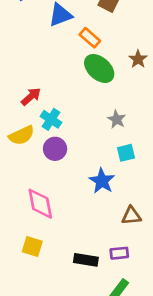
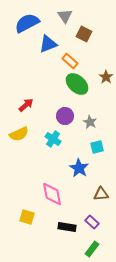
cyan cross: (51, 119) -> (53, 139), moved
purple circle: (55, 149) -> (65, 116), moved
pink diamond: (40, 204) -> (52, 194), moved
purple rectangle: (119, 253) -> (92, 222), turned 48

